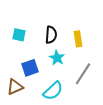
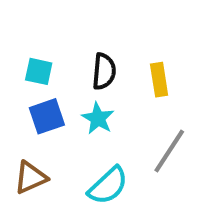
cyan star: (57, 58) -> (98, 118), moved
blue square: (30, 68) -> (47, 116), moved

